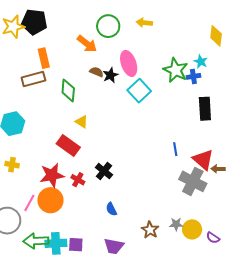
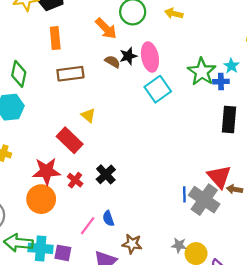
black star: (110, 75) -> (128, 56), moved
brown rectangle: (33, 79) -> (70, 74), moved
green diamond: (68, 90) -> (19, 74), moved
blue line: (175, 149) -> (184, 194), moved
pink line: (29, 203) -> (88, 226), moved
brown star: (150, 230) -> (132, 244), moved, turned -30

